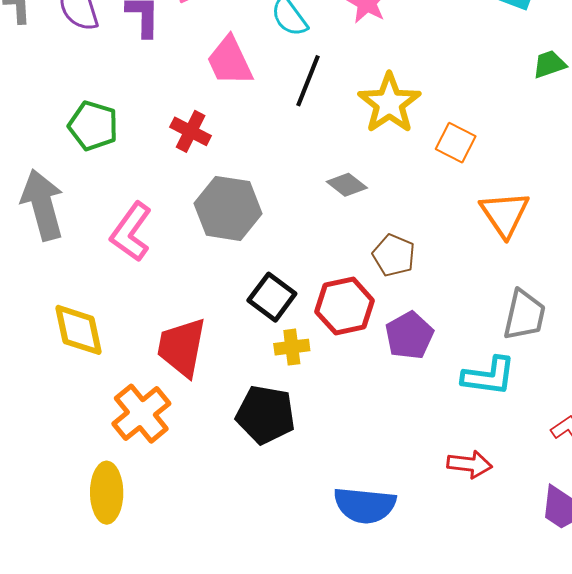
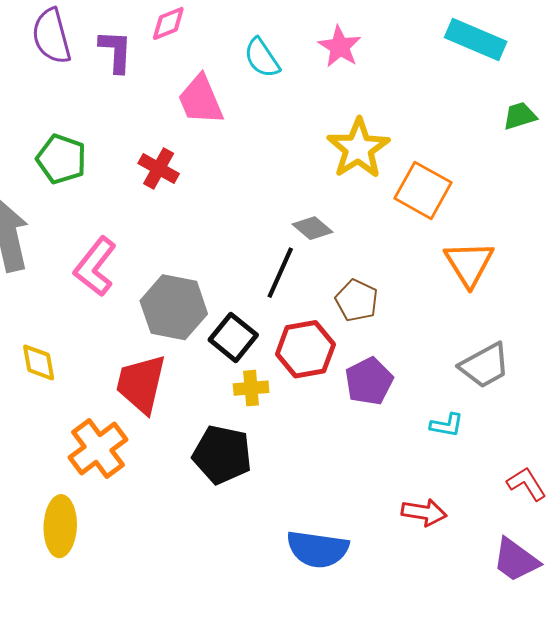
black line: (308, 81) -> (280, 273), moved
orange square: (456, 143) -> (423, 190), size x1.4
gray hexagon: (228, 208) -> (174, 307), moved
gray trapezoid: (524, 315) -> (485, 365), turned 46
yellow diamond: (79, 330) -> (39, 362), size x0.7
cyan L-shape: (489, 376) -> (447, 425), size x0.6

